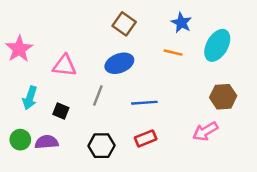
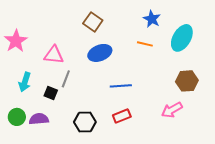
brown square: (124, 24) -> (93, 22), moved
gray line: (98, 95) -> (66, 79), moved

